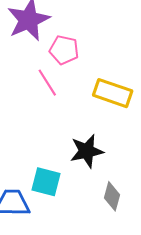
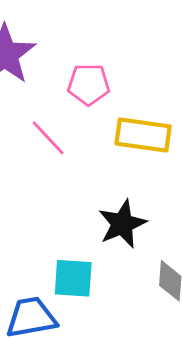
pink pentagon: (64, 50) -> (89, 84), moved

